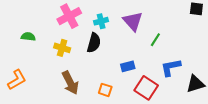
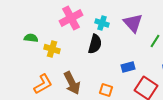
cyan cross: (101, 21) -> (102, 23), turned 32
yellow cross: (62, 48) -> (52, 49), moved
orange L-shape: (17, 80) -> (43, 84), moved

